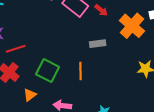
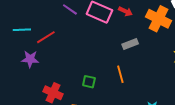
red line: (16, 49) -> (46, 37), moved
green square: (48, 71) -> (89, 82), size x0.6

